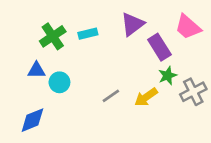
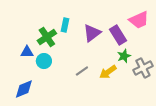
purple triangle: (132, 24) -> (92, 33), moved
pink trapezoid: (188, 27) -> (139, 20), turned -65
cyan rectangle: (88, 34) -> (65, 25), turned -64
green cross: (53, 36) -> (47, 37), moved

